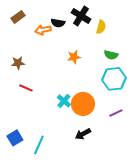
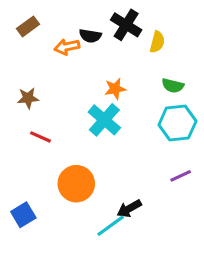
cyan cross: (64, 101) -> (104, 120), moved, size x1.5
orange circle: (83, 104) -> (76, 184), moved
cyan line: (39, 145) -> (111, 226), moved, turned 30

